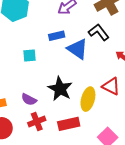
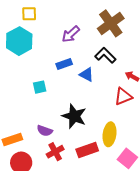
blue triangle: (77, 49) -> (86, 75), size x0.7
red triangle: (111, 86) -> (123, 96), moved, turned -42
yellow ellipse: (88, 99) -> (110, 134), moved

